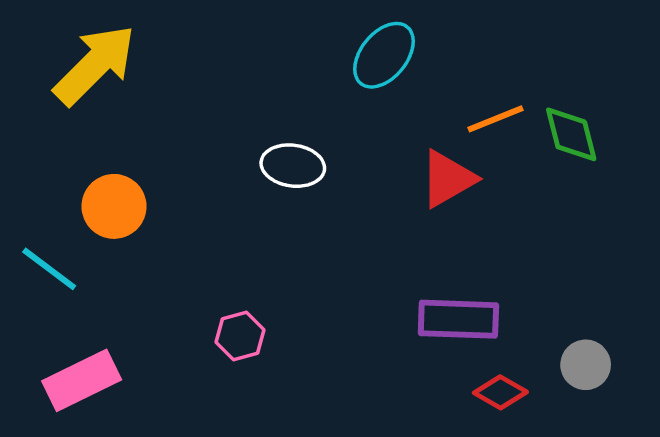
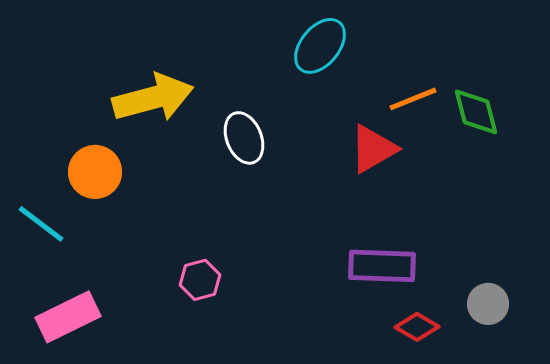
yellow arrow: (95, 65) -> (153, 98), moved, turned 30
white ellipse: (293, 166) -> (244, 138), turned 60

